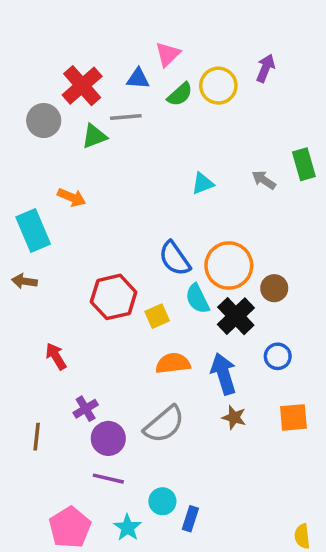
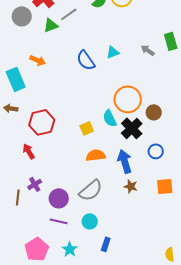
gray line: (126, 117) -> (69, 14), turned -30
blue semicircle: (175, 258) -> (86, 60), moved
red hexagon: (114, 297) -> (42, 122), moved
purple cross: (86, 409) -> (35, 184), moved
cyan circle: (162, 501) -> (90, 221), moved

